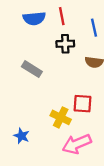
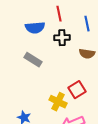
blue semicircle: (34, 18) -> (35, 28), moved
red square: (82, 104) -> (77, 90), turned -36

